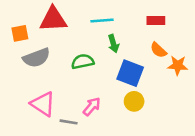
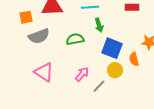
orange semicircle: (158, 50) -> (134, 59), moved, turned 32
gray line: (69, 122) -> (99, 86), moved, turned -56

